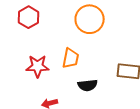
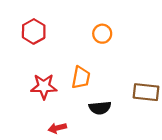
orange circle: (90, 19) -> (102, 34), size x0.6

